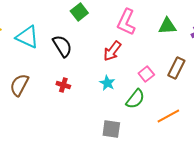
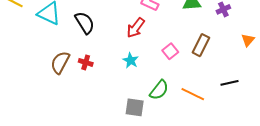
brown semicircle: (19, 85) -> (60, 62), moved
green semicircle: (135, 99) -> (159, 90), moved
orange line: (168, 116) -> (193, 94), turned 55

